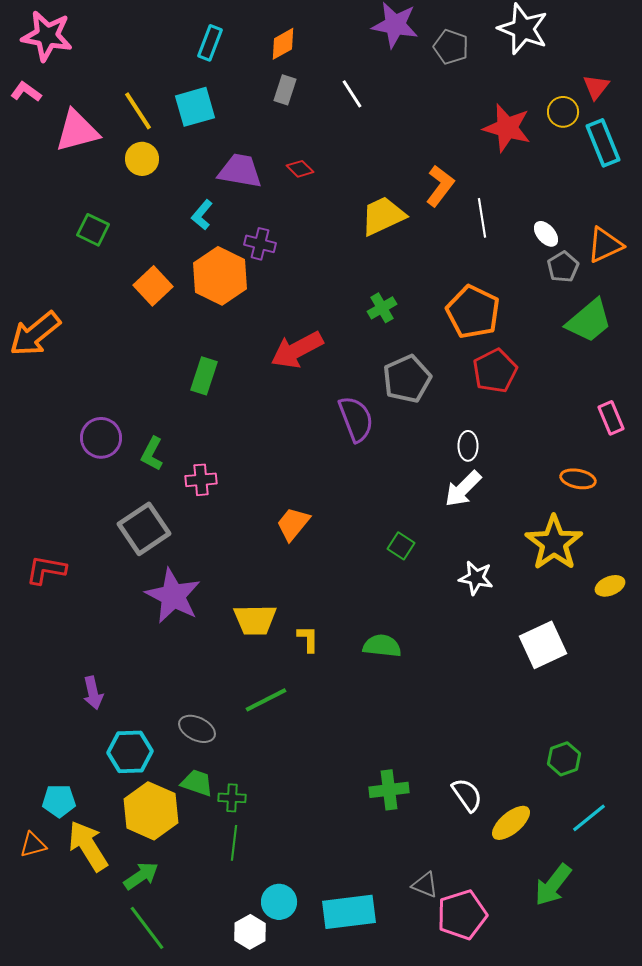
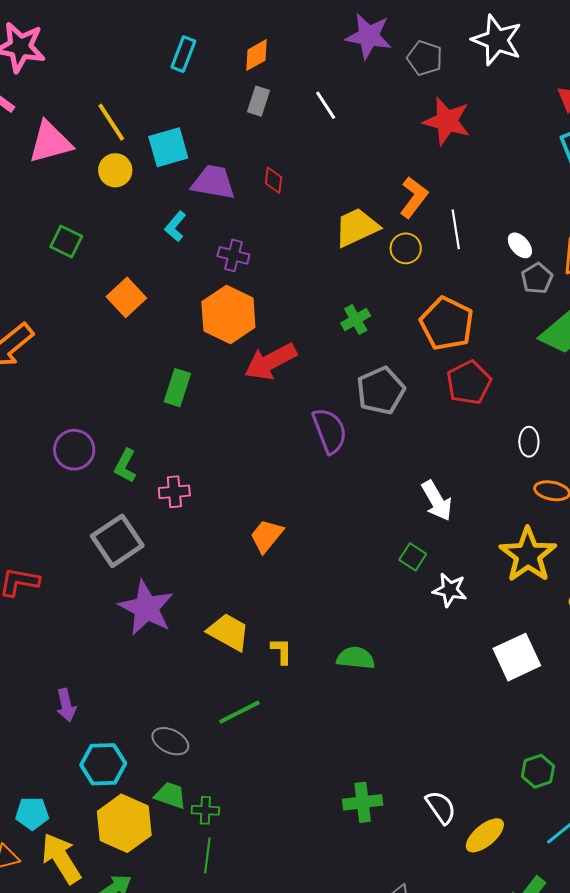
cyan square: (195, 107) -> (168, 147), moved
yellow circle: (563, 112) -> (406, 248), moved
red star: (507, 128) -> (447, 121), moved
red diamond: (300, 169) -> (274, 180), turned 52
orange hexagon: (220, 276) -> (228, 314), moved
white ellipse: (468, 446) -> (529, 442), moved
white arrow: (463, 489) -> (437, 501), turned -75
green square: (401, 546) -> (413, 557), moved
yellow trapezoid: (255, 620) -> (228, 632), turned -150

